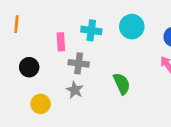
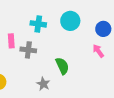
pink rectangle: (61, 42) -> (11, 41), moved
gray star: (75, 90) -> (43, 84), moved

